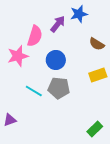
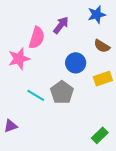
blue star: (79, 14) -> (97, 15), moved
blue circle: (56, 60) -> (76, 63), moved
gray pentagon: (59, 88) -> (62, 92), turned 30

